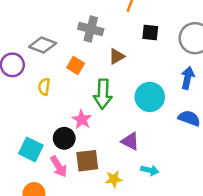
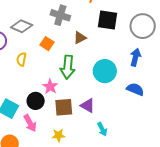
black square: (150, 32) -> (107, 20), size x1.5
brown square: (87, 161) -> (64, 107), moved
cyan arrow: (150, 170) -> (102, 129), turned 48
yellow star: (114, 179) -> (58, 135), moved

